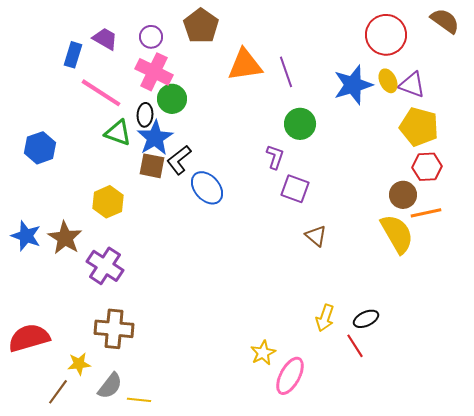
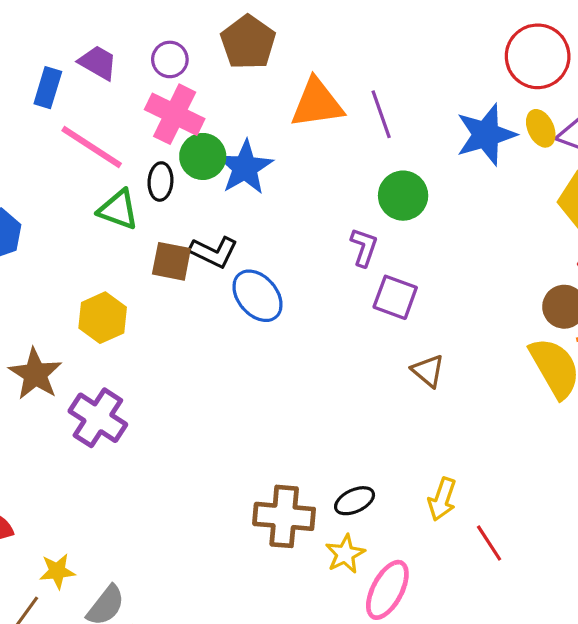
blue star: (155, 138) -> (245, 167), moved
black L-shape: (179, 160) -> (214, 252), turned -116
black ellipse: (366, 319) -> (355, 501), moved
brown cross: (114, 329) -> (284, 516), moved

